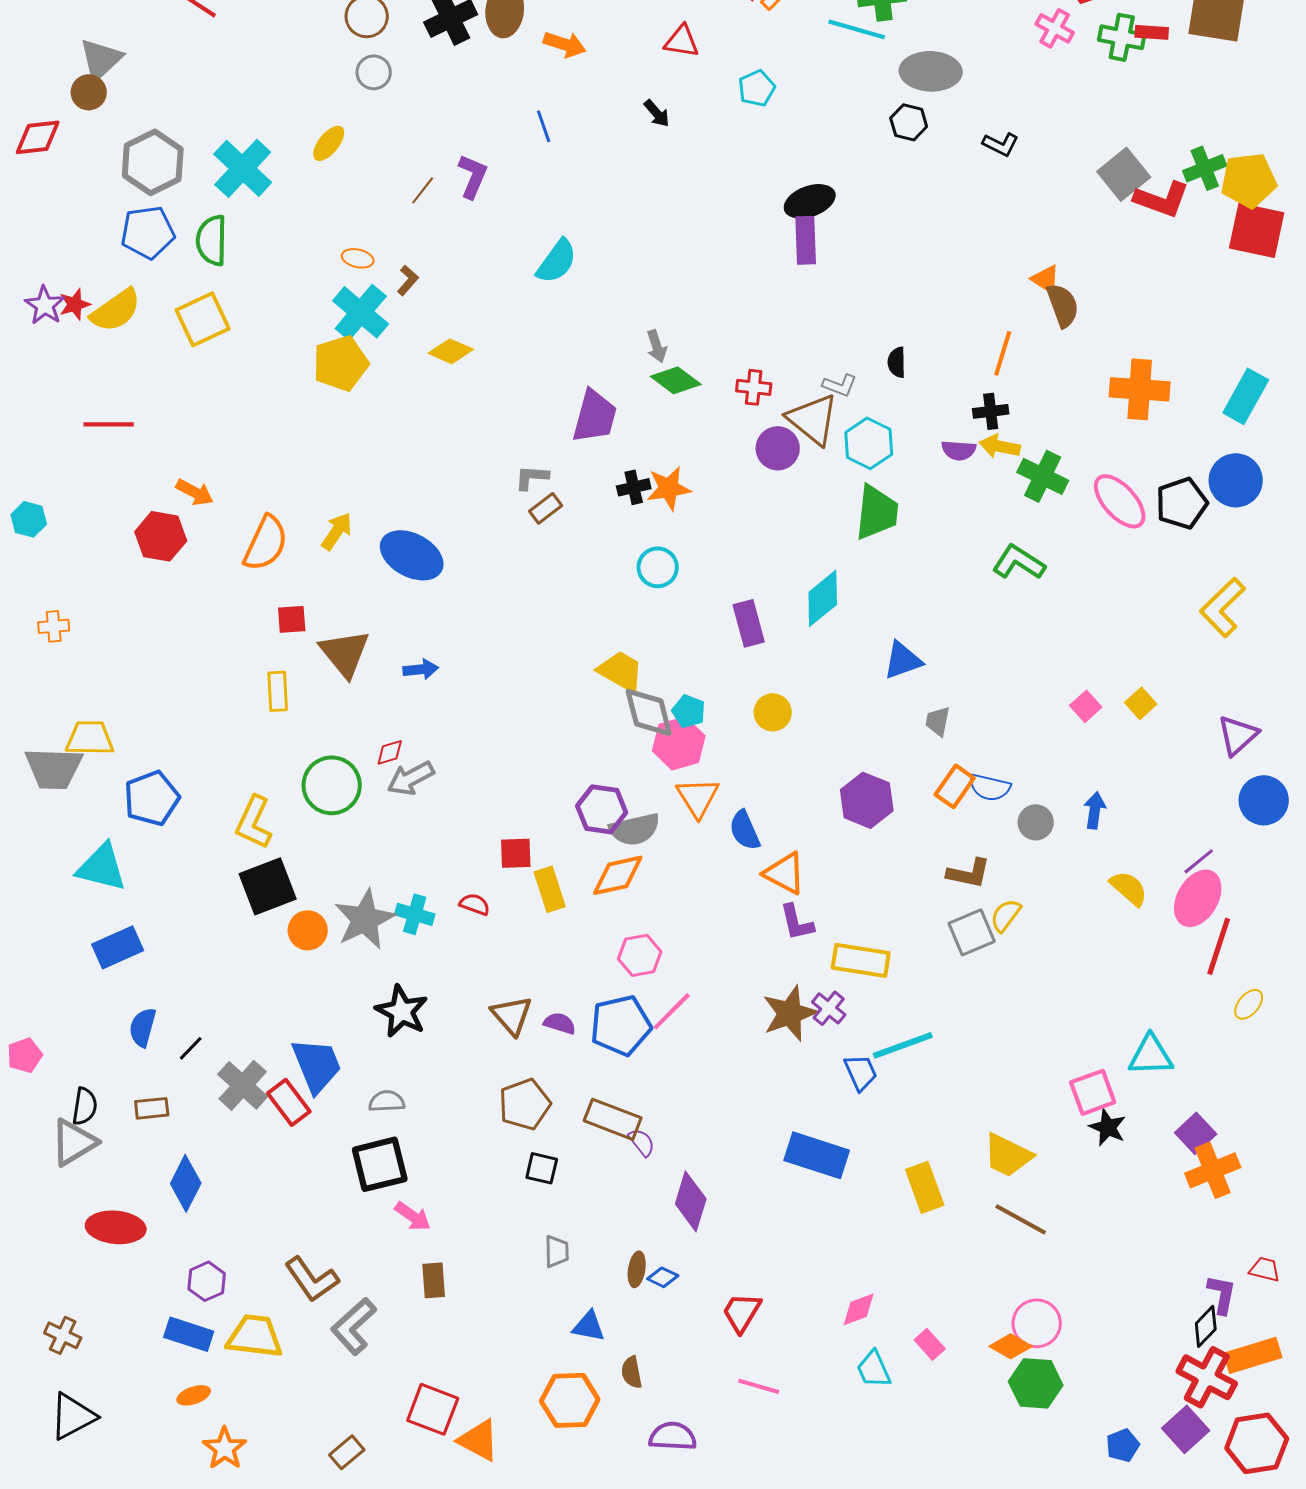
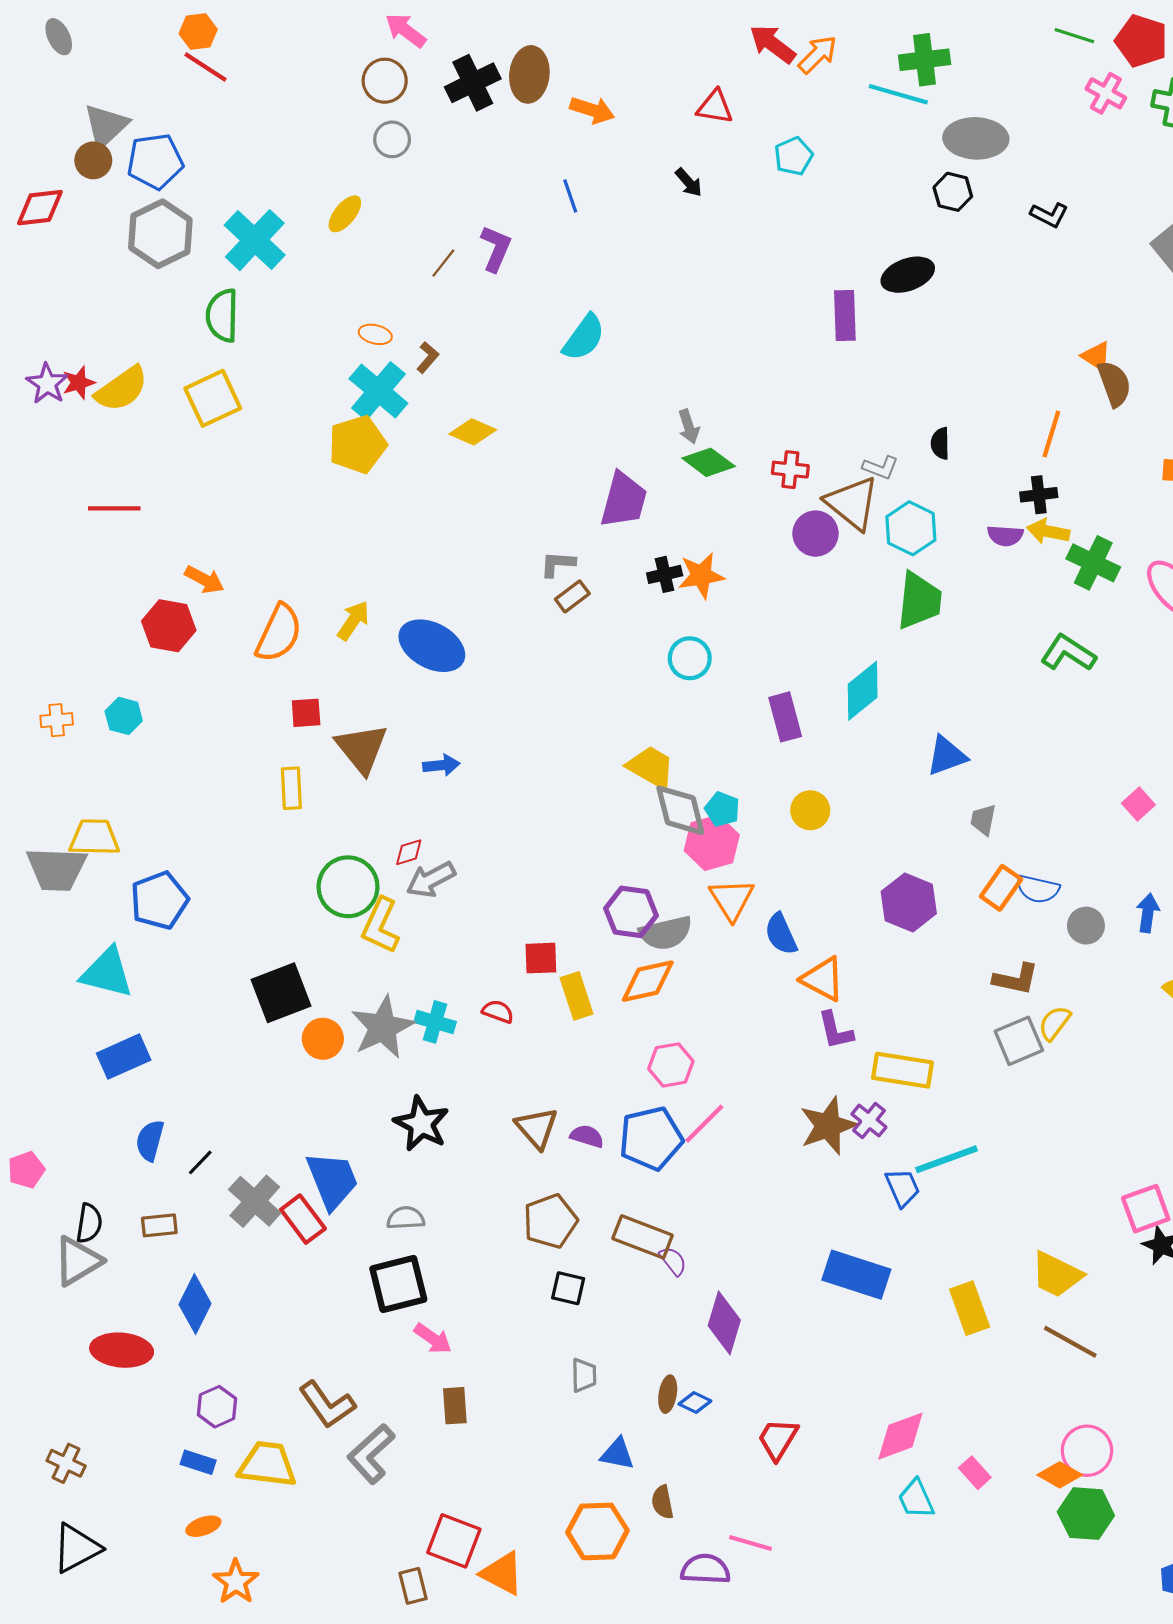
black ellipse: (810, 201) -> (908, 275), moved
blue pentagon: (148, 232) -> (155, 161), moved
cyan hexagon: (29, 519) -> (124, 716), moved
yellow L-shape: (254, 822) -> (380, 926), moved
pink diamond: (859, 1309) -> (900, 1436), size x1.4
blue rectangle: (189, 1334) -> (198, 1462), size x0.7
pink line: (759, 1386) -> (751, 1543), moved
brown rectangle: (347, 1452) -> (413, 1586), moved, turned -64

